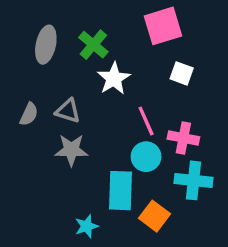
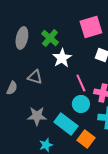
gray semicircle: (29, 114) -> (12, 88), moved
gray star: (71, 150) -> (37, 116), moved
cyan rectangle: (121, 191) -> (66, 124), turned -55

